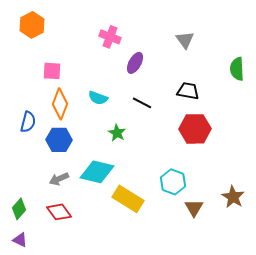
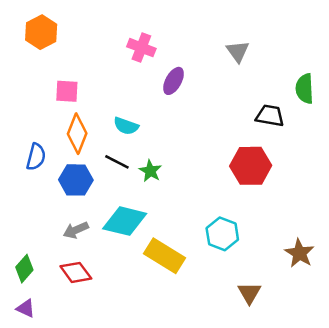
black trapezoid: (188, 91) -> (270, 116), moved
black line: (142, 103) -> (117, 162), moved
brown triangle: (194, 208) -> (249, 293), moved

